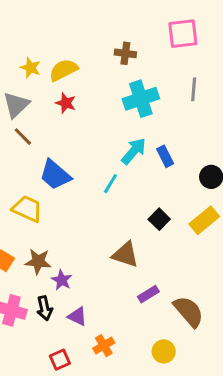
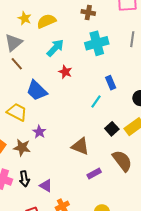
red star: (66, 103) -> (65, 72), moved
cyan arrow: (134, 151) -> (55, 48), moved
cyan line: (110, 184) -> (96, 101), moved
black square: (159, 219) -> (112, 129), moved
purple star: (62, 280) -> (39, 132), moved
brown semicircle: (189, 311) -> (122, 161), moved

